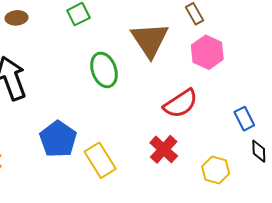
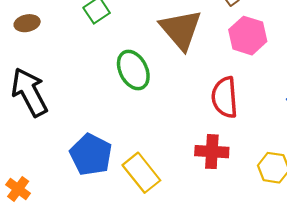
red semicircle: (181, 104) -> (225, 97), turned 126
red cross: (164, 149) -> (212, 152), turned -32

